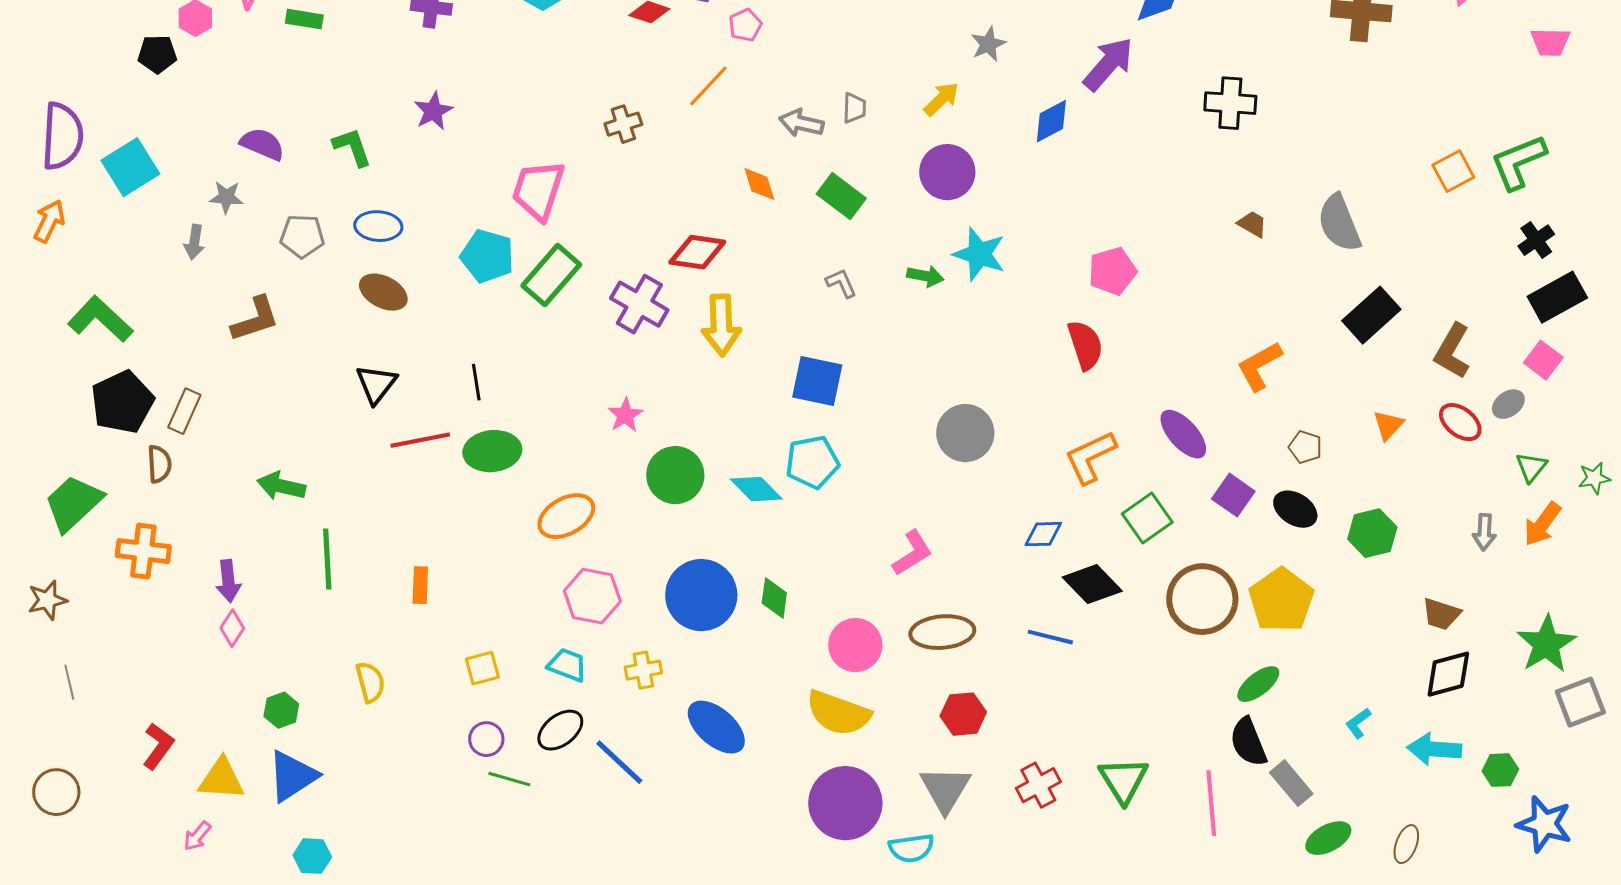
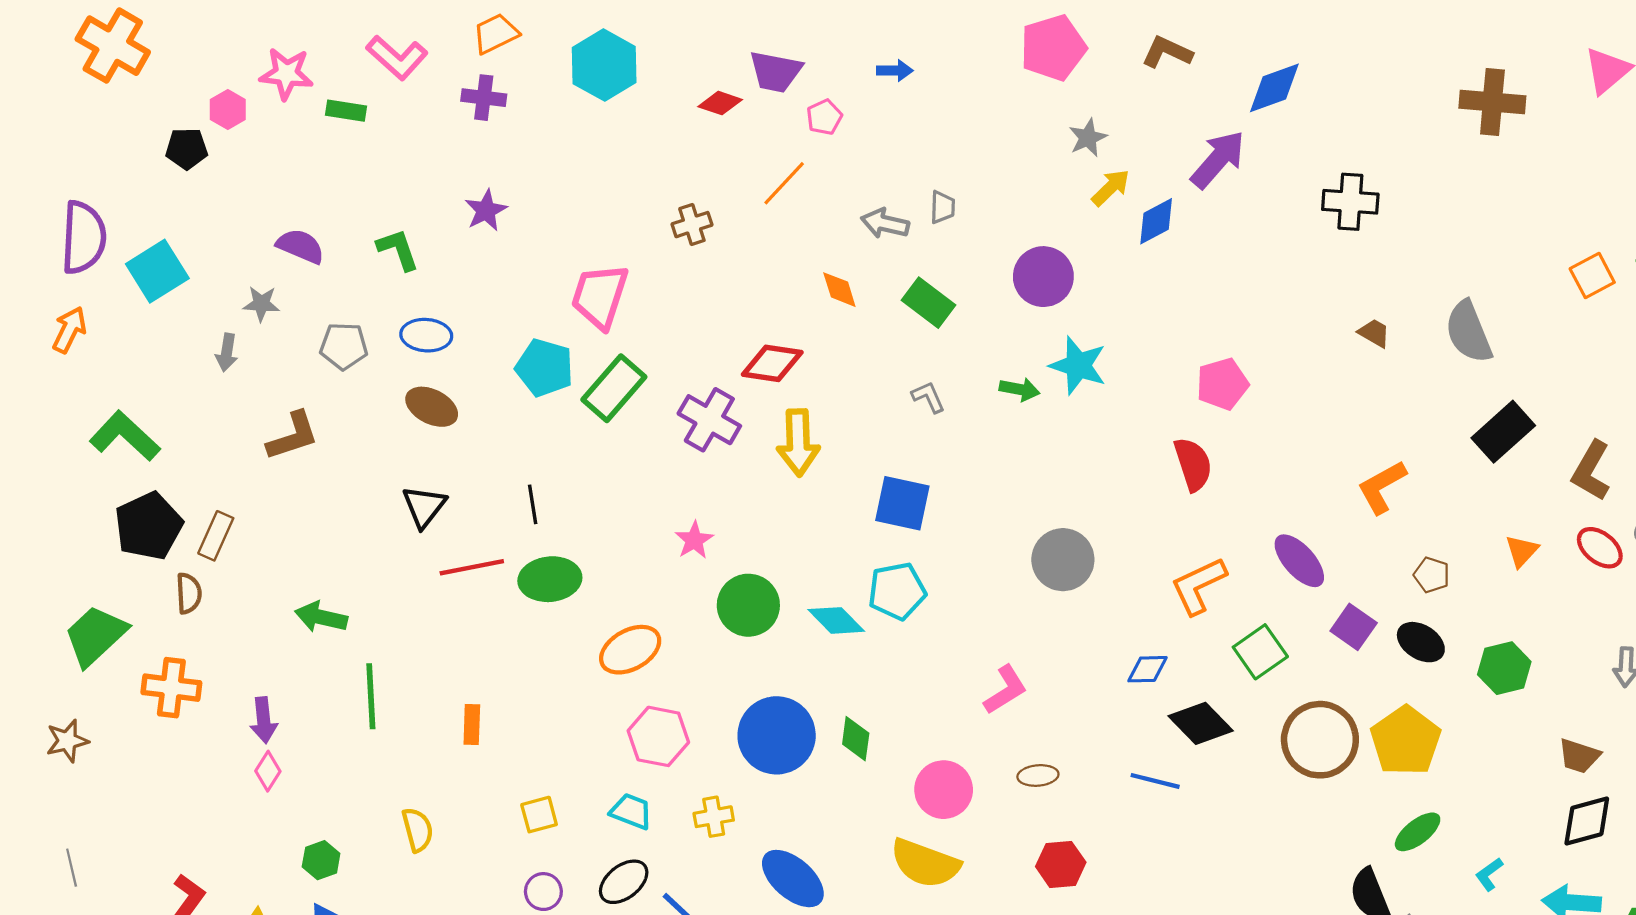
yellow arrow: (941, 99) -> (1111, 188), moved
brown ellipse: (942, 632) -> (1038, 775), size x0.6
gray line: (69, 682) -> (72, 868), moved
green ellipse: (1258, 684) -> (1418, 832), moved

